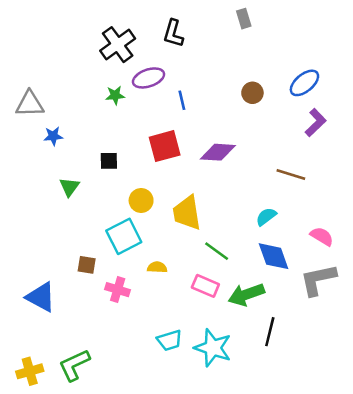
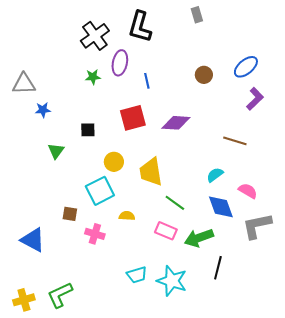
black L-shape: (173, 33) -> (140, 27), size x1.4
purple ellipse: (149, 78) -> (120, 63), turned -60
pink semicircle: (322, 236) -> (248, 191), moved

